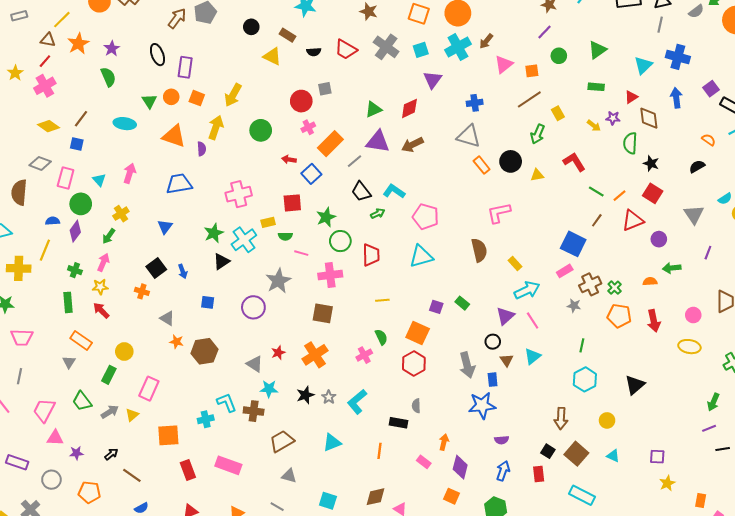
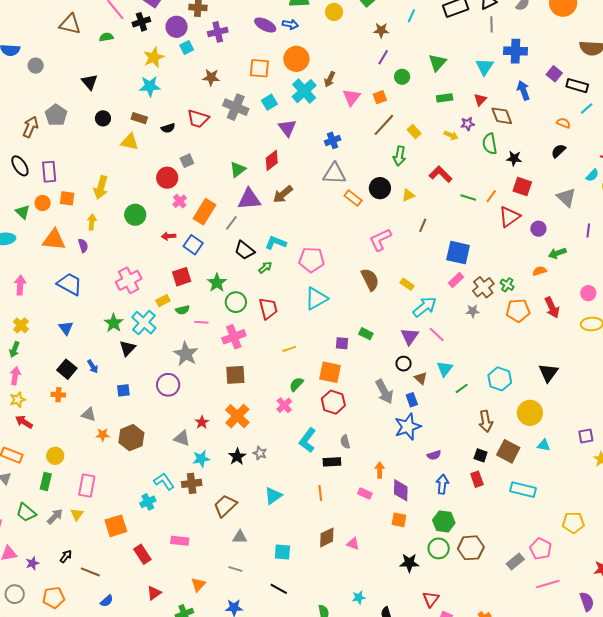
yellow arrow: (216, 127) -> (92, 222), size x0.7
blue trapezoid: (179, 184) -> (70, 284), turned 52
brown line: (597, 220) -> (423, 225), moved
green semicircle: (381, 337) -> (296, 384), turned -98
green line: (582, 345) -> (462, 388), moved, turned 56
cyan L-shape: (357, 402) -> (308, 440), moved
yellow circle: (607, 420) -> (530, 413), size x1.6
pink rectangle: (228, 465) -> (180, 541), size x0.7

